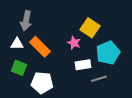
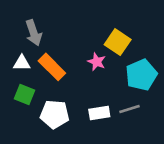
gray arrow: (26, 21) -> (34, 33), turned -30
white rectangle: (83, 65) -> (99, 113), moved

